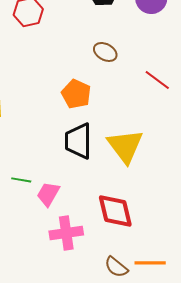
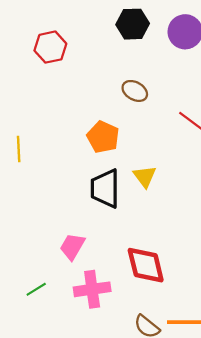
yellow triangle: (125, 146) -> (145, 176), moved, size x0.6
green line: (21, 180) -> (36, 289), moved, turned -42

